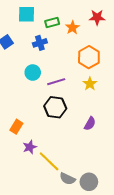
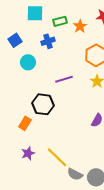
cyan circle: (33, 73) -> (28, 62), moved
black hexagon: (55, 107) -> (43, 104), moved
purple star: (30, 147) -> (28, 153), moved

